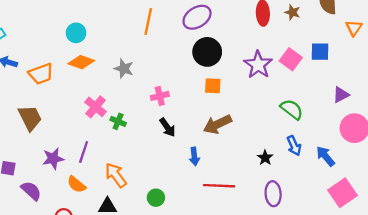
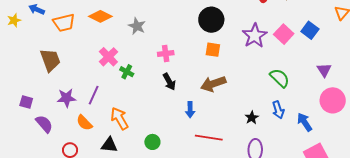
blue square: (320, 52) -> (310, 30), turned 30
purple triangle: (341, 95) -> (324, 70), turned -42

